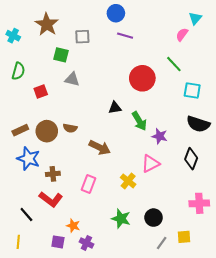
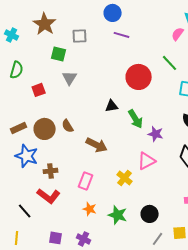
gray triangle: (72, 79) -> (70, 78), turned 49
brown semicircle: (70, 128) -> (68, 126), turned 48
orange star: (73, 226) -> (90, 209), moved

